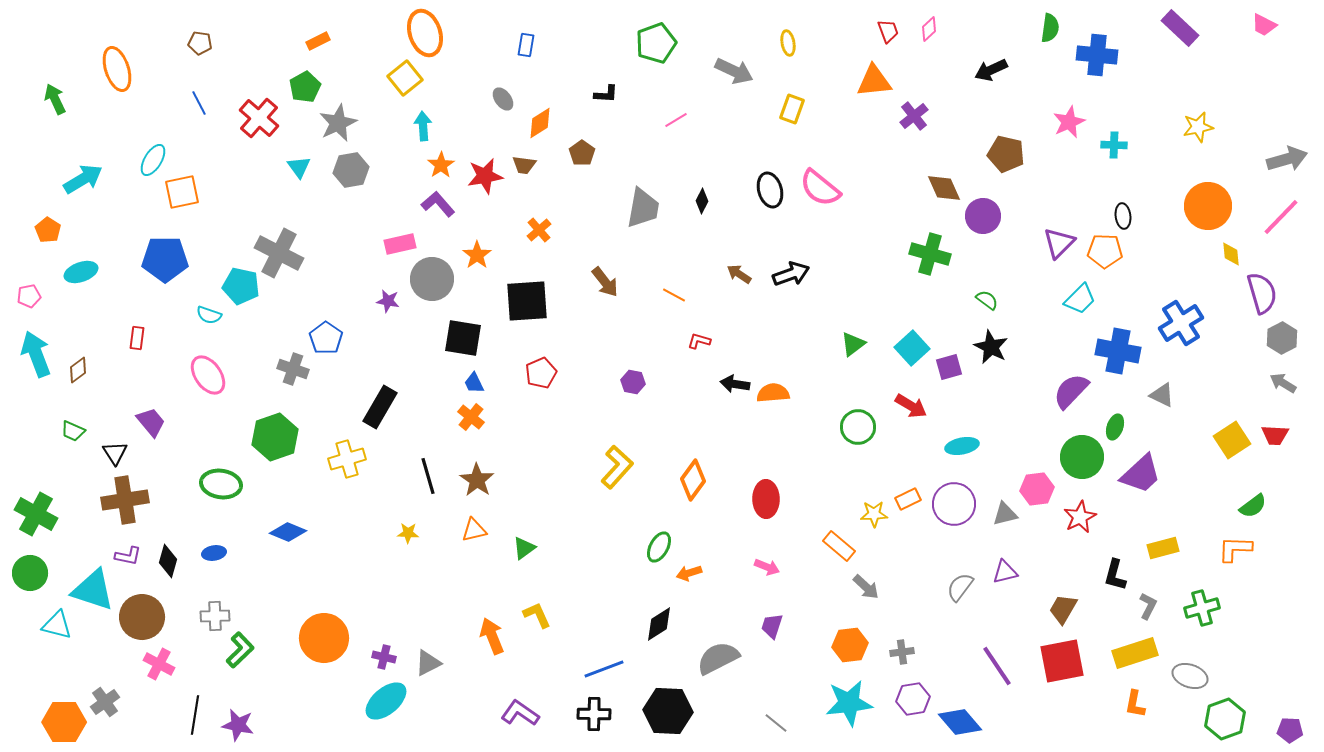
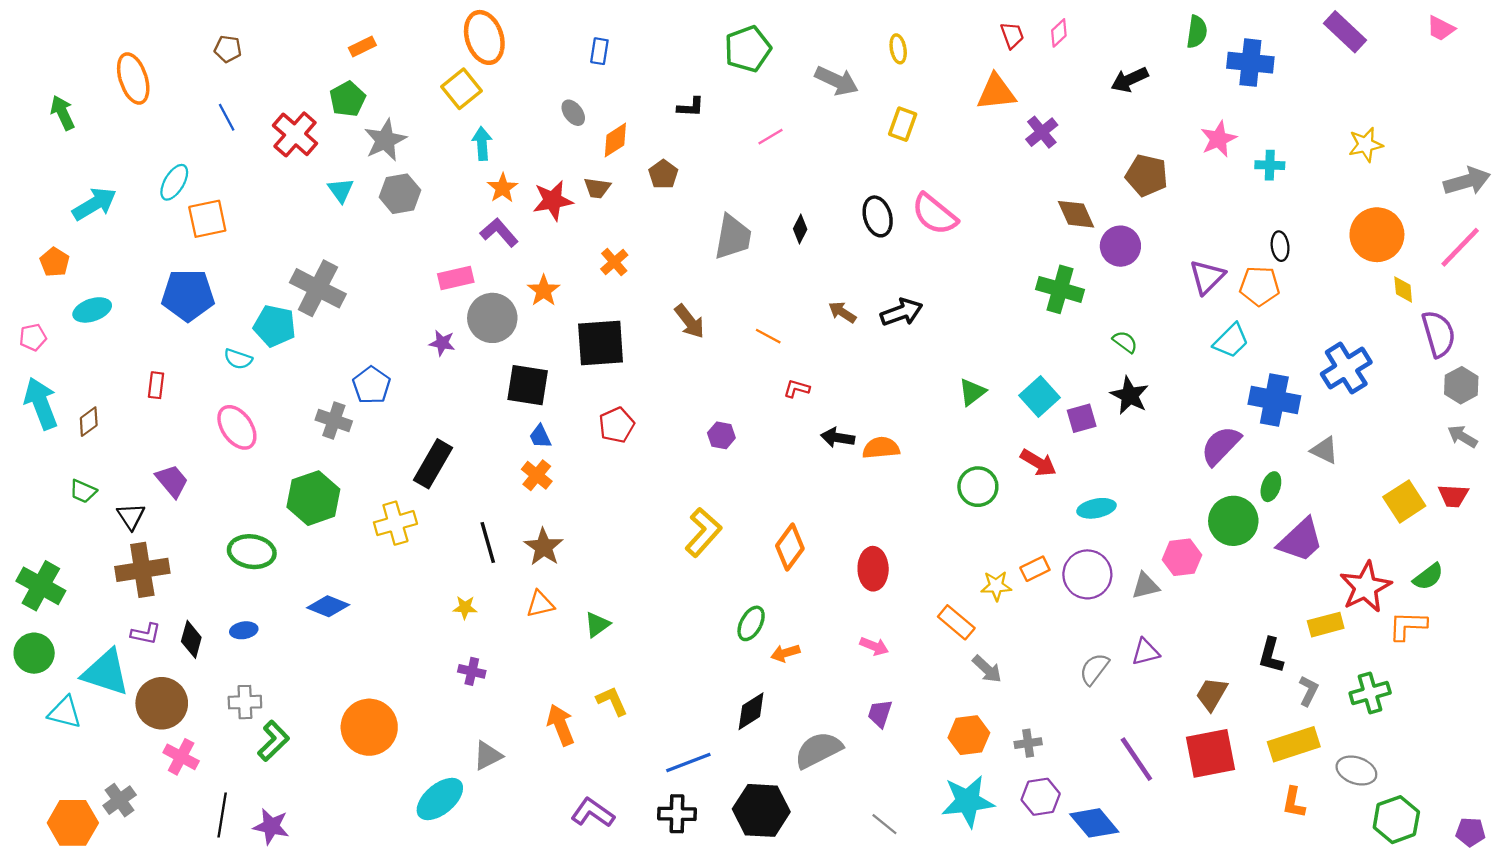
red star: (1080, 517) -> (1366, 587), moved, size x1.4
purple cross: (384, 657) -> (472, 671), moved

